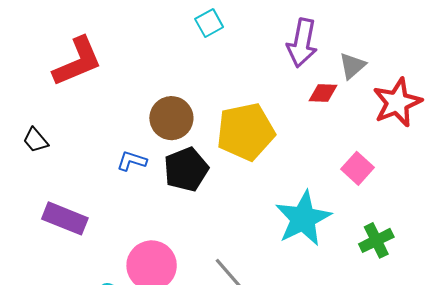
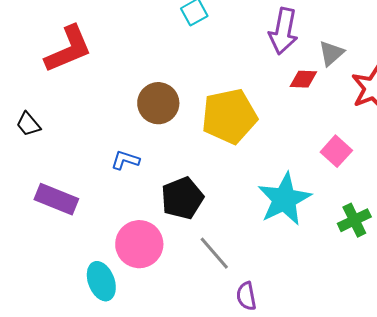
blue L-shape: (132, 161) -> (125, 160), moved
black pentagon: (186, 169) -> (182, 198), moved

